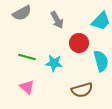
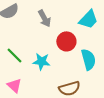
green line: (27, 57) -> (14, 55), turned 30

